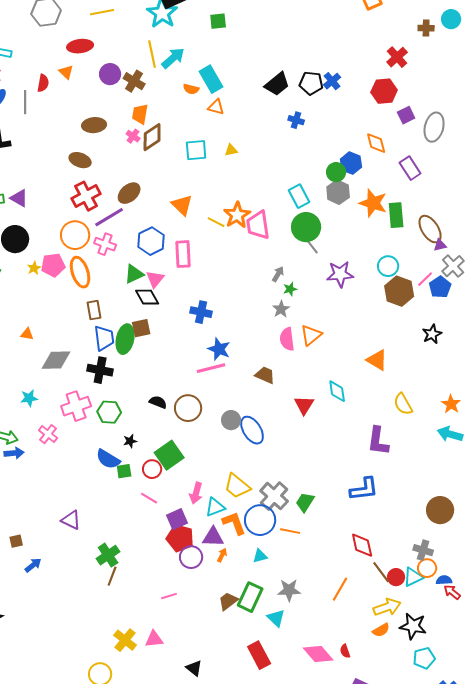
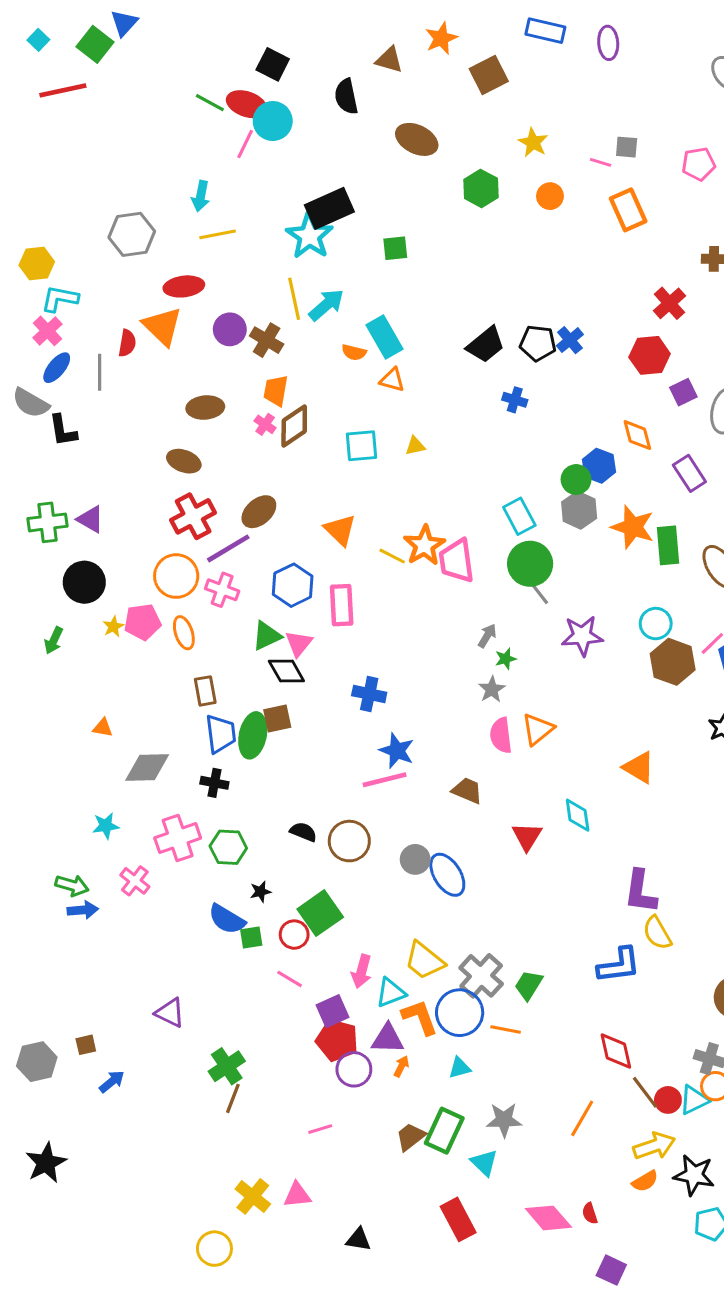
orange triangle: (66, 72) -> (162, 326), size x1.8
orange ellipse: (80, 272) -> (184, 633), size x0.7
black cross: (100, 370) -> (214, 783), size x0.7
yellow semicircle: (403, 404) -> (657, 933), moved
black triangle: (194, 668) -> (358, 1239), turned -30

